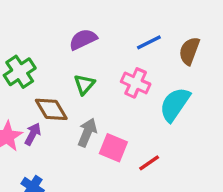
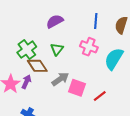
blue line: (149, 42) -> (96, 21), turned -56
green cross: (20, 72) -> (27, 50), moved
gray arrow: (87, 132) -> (60, 79), turned 36

